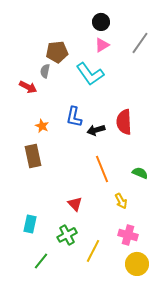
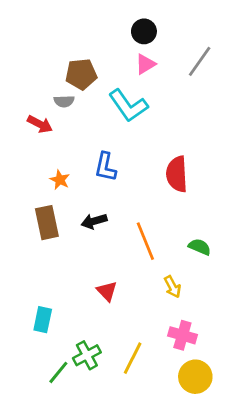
gray semicircle: (45, 71) -> (64, 101), turned -104
black arrow: (96, 130) -> (94, 221), moved
green cross: (67, 235) -> (87, 355), moved

